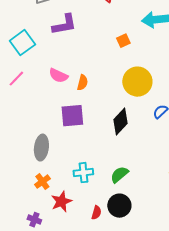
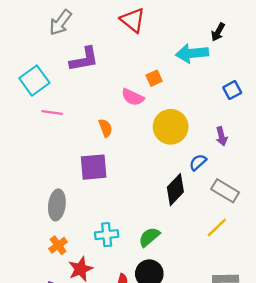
pink semicircle: (58, 76) -> (133, 97), moved
pink line: (16, 79) -> (52, 113), moved, turned 54
orange semicircle: (82, 83) -> (105, 128), turned -35
black diamond: (120, 122) -> (175, 190), moved

